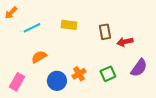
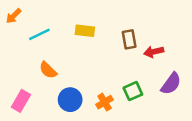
orange semicircle: (39, 57) -> (48, 70), turned -105
orange cross: (79, 74) -> (105, 102), moved

